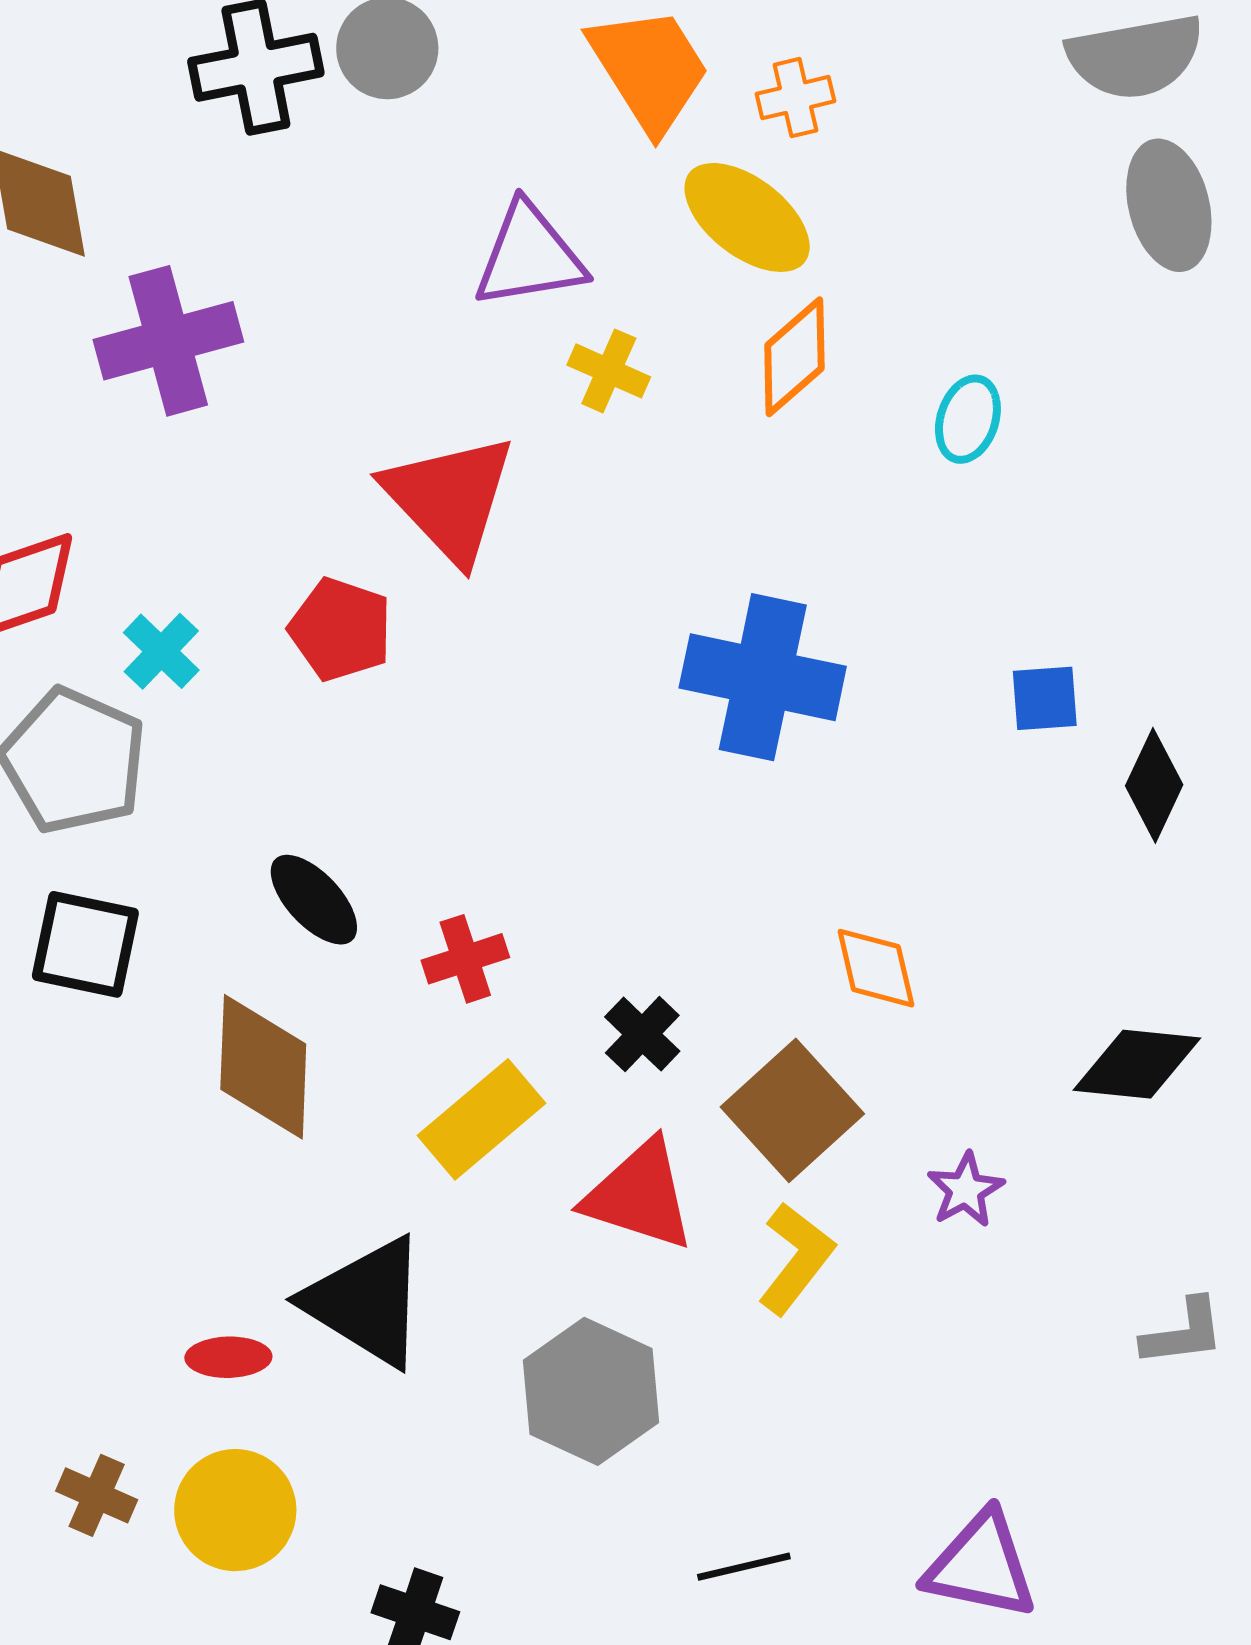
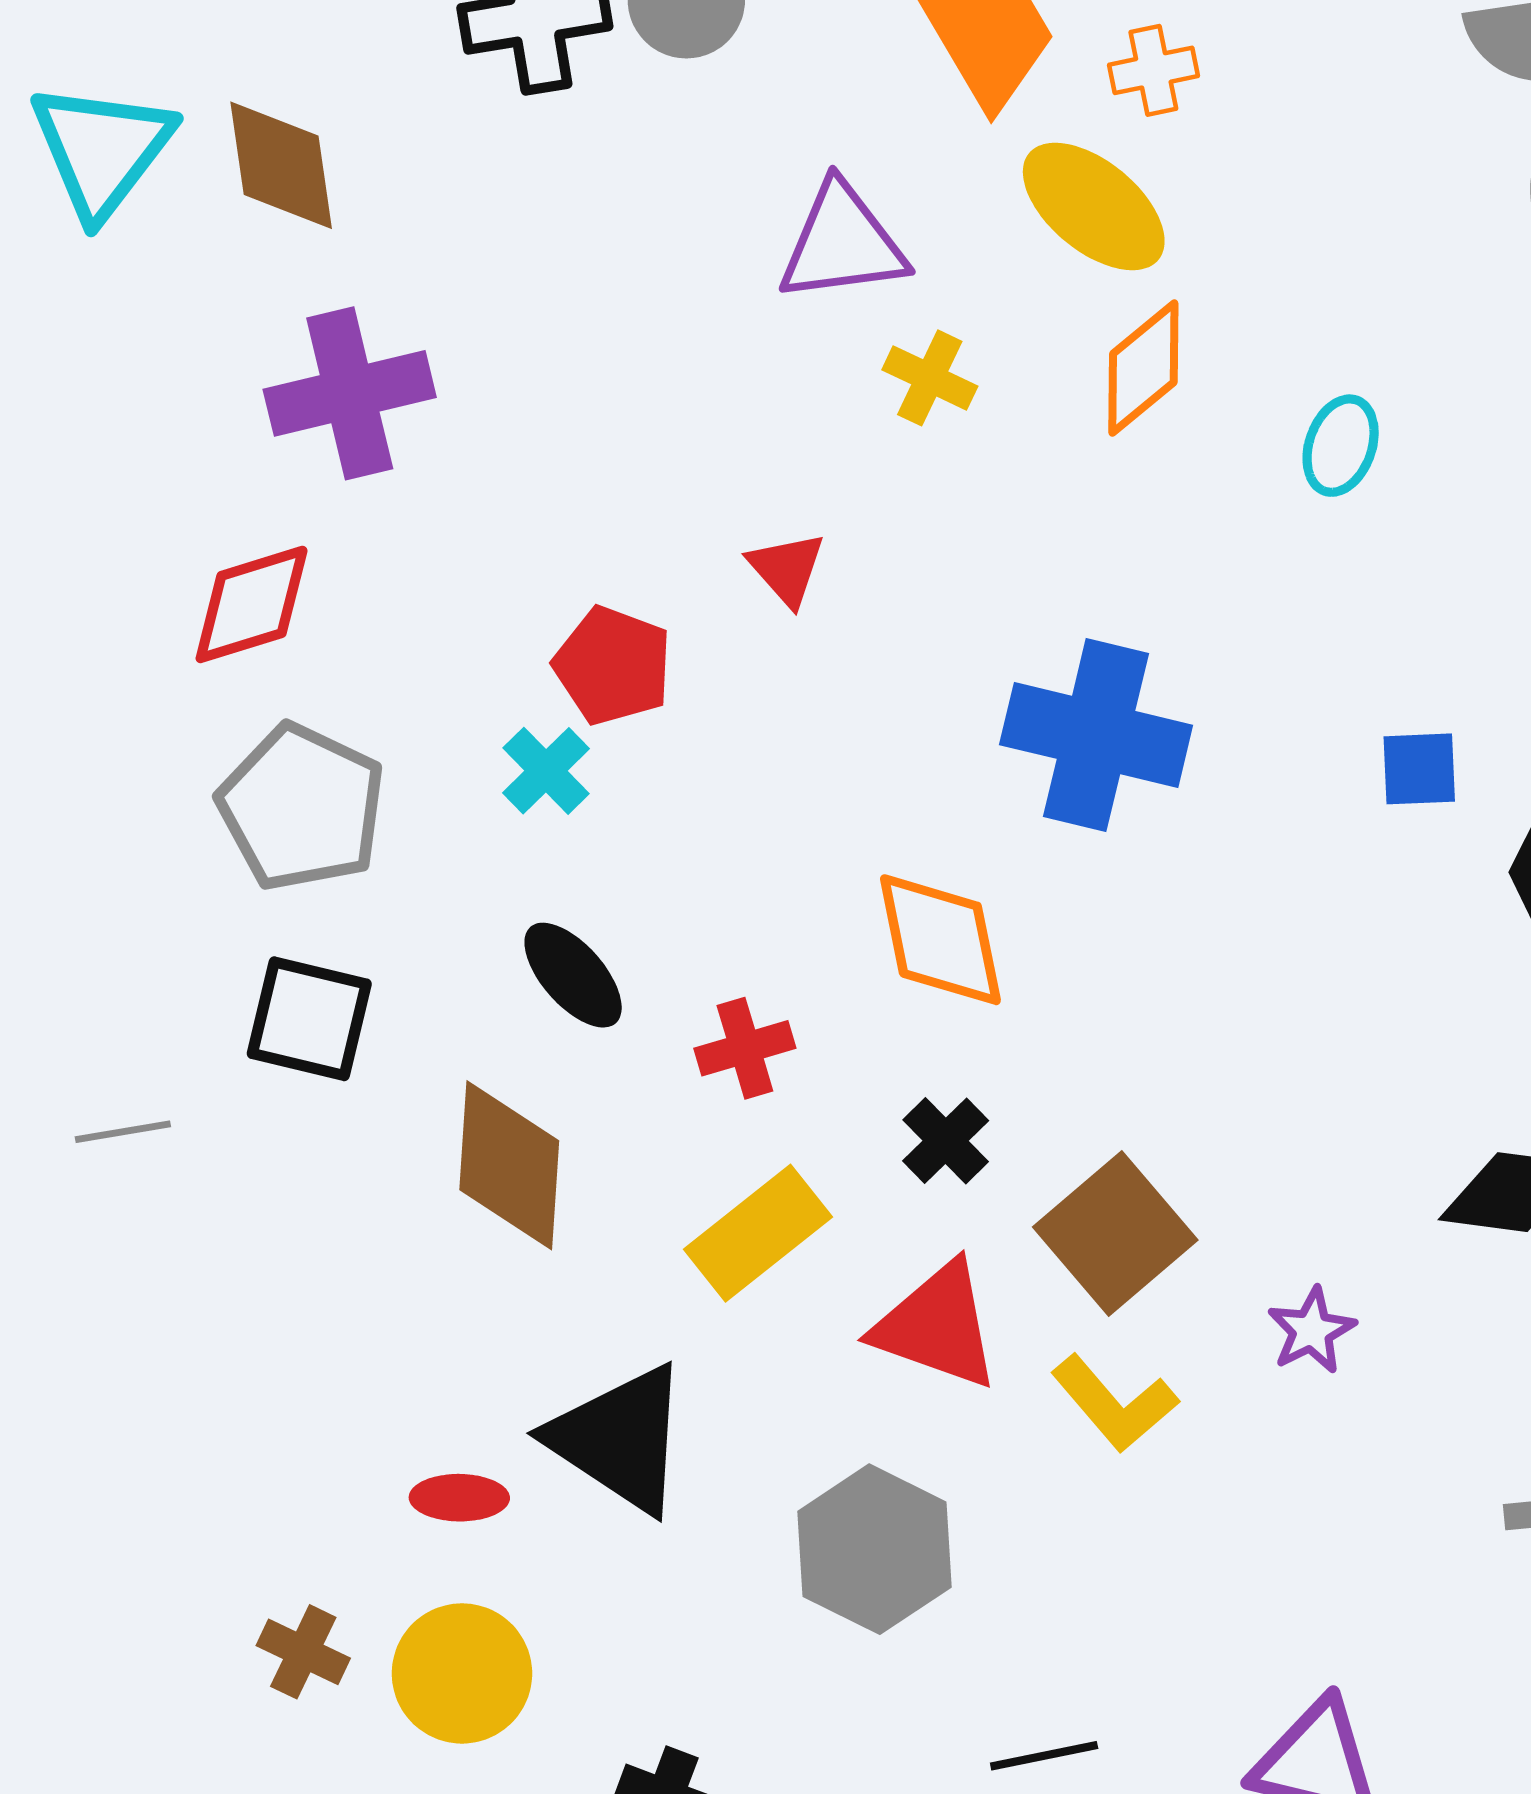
purple cross: (168, 341) -> (350, 393), moved
red triangle: (450, 498) -> (787, 569), moved, size x0.5
cyan cross: (161, 651) -> (546, 771), moved
orange diamond: (876, 968) -> (940, 940), moved, size x1.4
yellow L-shape: (796, 1258) -> (1115, 1403), turned 100

